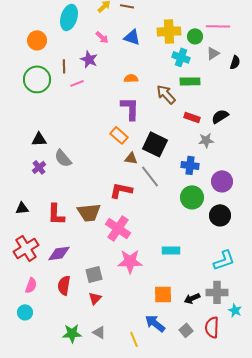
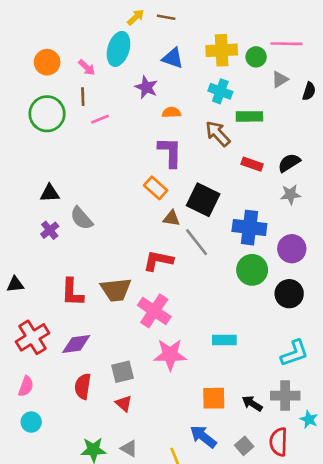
cyan ellipse: (69, 17) -> (118, 49), moved
pink arrow: (102, 37) -> (87, 67), moved
cyan cross: (181, 57) -> (220, 91), moved
purple star: (89, 59) -> (146, 87), moved
gray star: (206, 140) -> (290, 194), moved
blue cross: (190, 165) -> (249, 228), size x1.4
black triangle: (22, 208) -> (15, 284), moved
pink semicircle: (31, 285) -> (26, 386), moved
red triangle: (95, 298) -> (124, 403), turned -32
black arrow: (192, 298) -> (252, 403), turned 56

